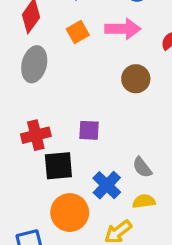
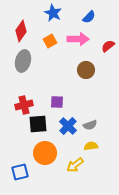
gray semicircle: (142, 167) -> (90, 125), turned -72
blue cross: (107, 185) -> (68, 126), moved

